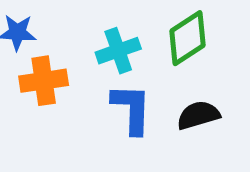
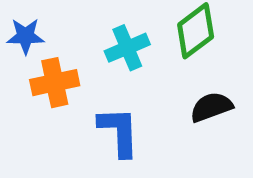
blue L-shape: (132, 109) -> (119, 132), moved

